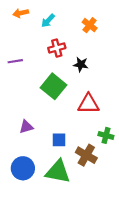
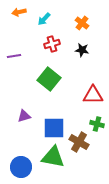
black star: (81, 64) -> (82, 50), moved
red triangle: (88, 104) -> (93, 95), moved
blue square: (59, 140) -> (54, 128), size x1.6
blue circle: (23, 168) -> (21, 167), moved

